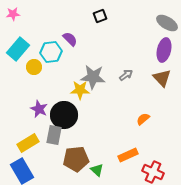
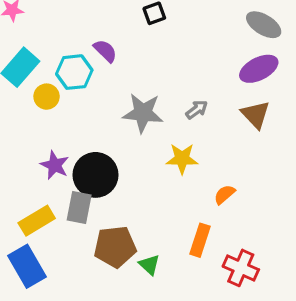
purple ellipse: (164, 50) -> (259, 69), turned 50
yellow star: (80, 90) -> (182, 159), moved
orange semicircle: (143, 119) -> (224, 194), moved
orange rectangle: (128, 155) -> (200, 240), turned -48

